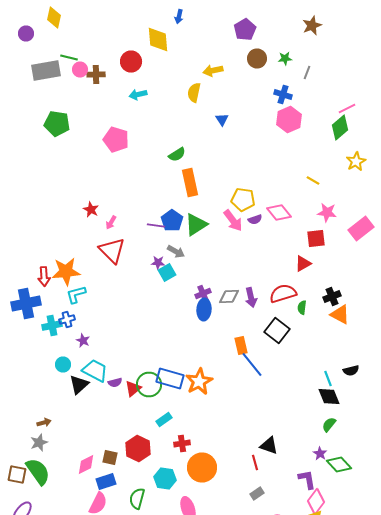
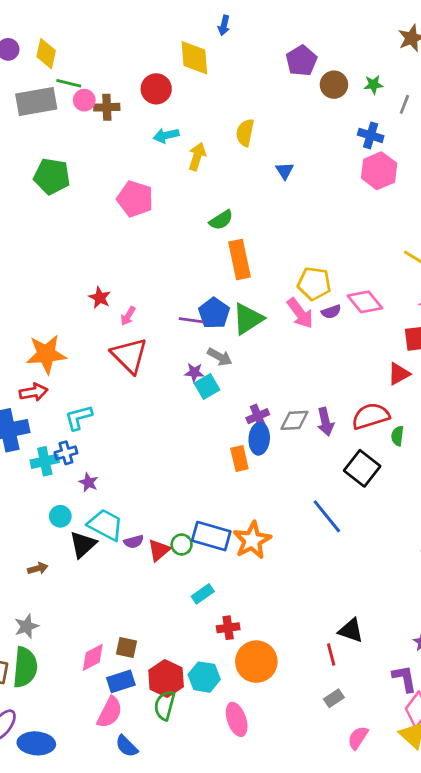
yellow diamond: (54, 18) -> (46, 54), moved
purple pentagon: (245, 30) -> (301, 61), moved
yellow arrow: (213, 70) -> (197, 157), moved, turned 120
orange star: (66, 272) -> (46, 354), moved
red arrow: (44, 276) -> (33, 392), turned -96
orange rectangle: (241, 346) -> (239, 458), moved
green circle: (149, 384) -> (182, 544), size x0.6
brown arrow: (44, 422) -> (38, 568), moved
red hexagon: (138, 448) -> (166, 678), moved
green semicircle: (38, 472) -> (25, 667), turned 40

